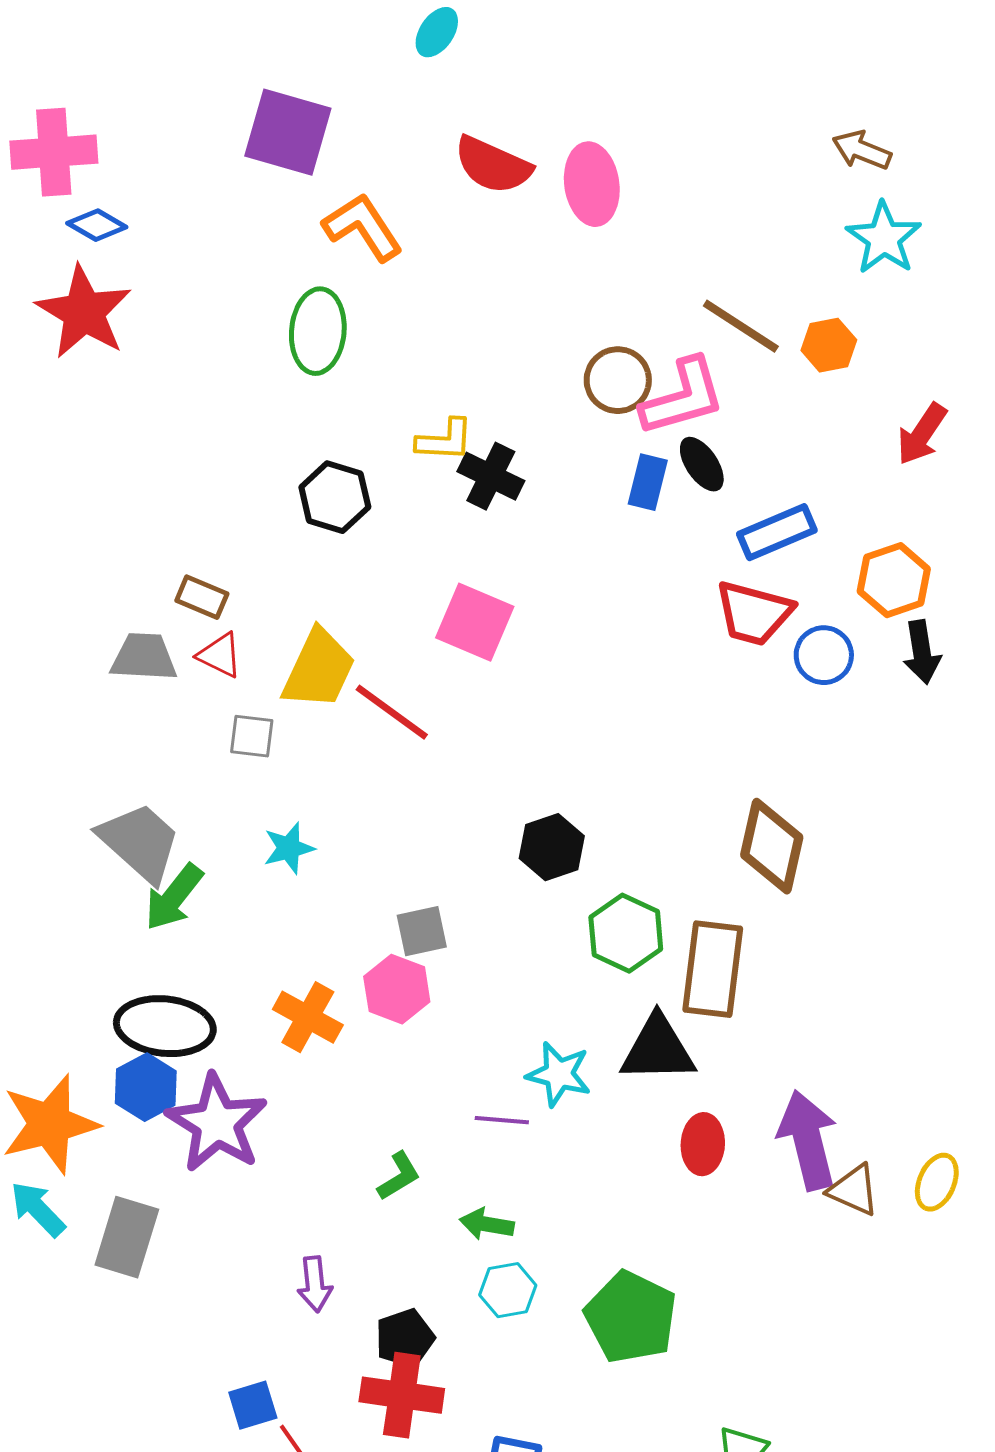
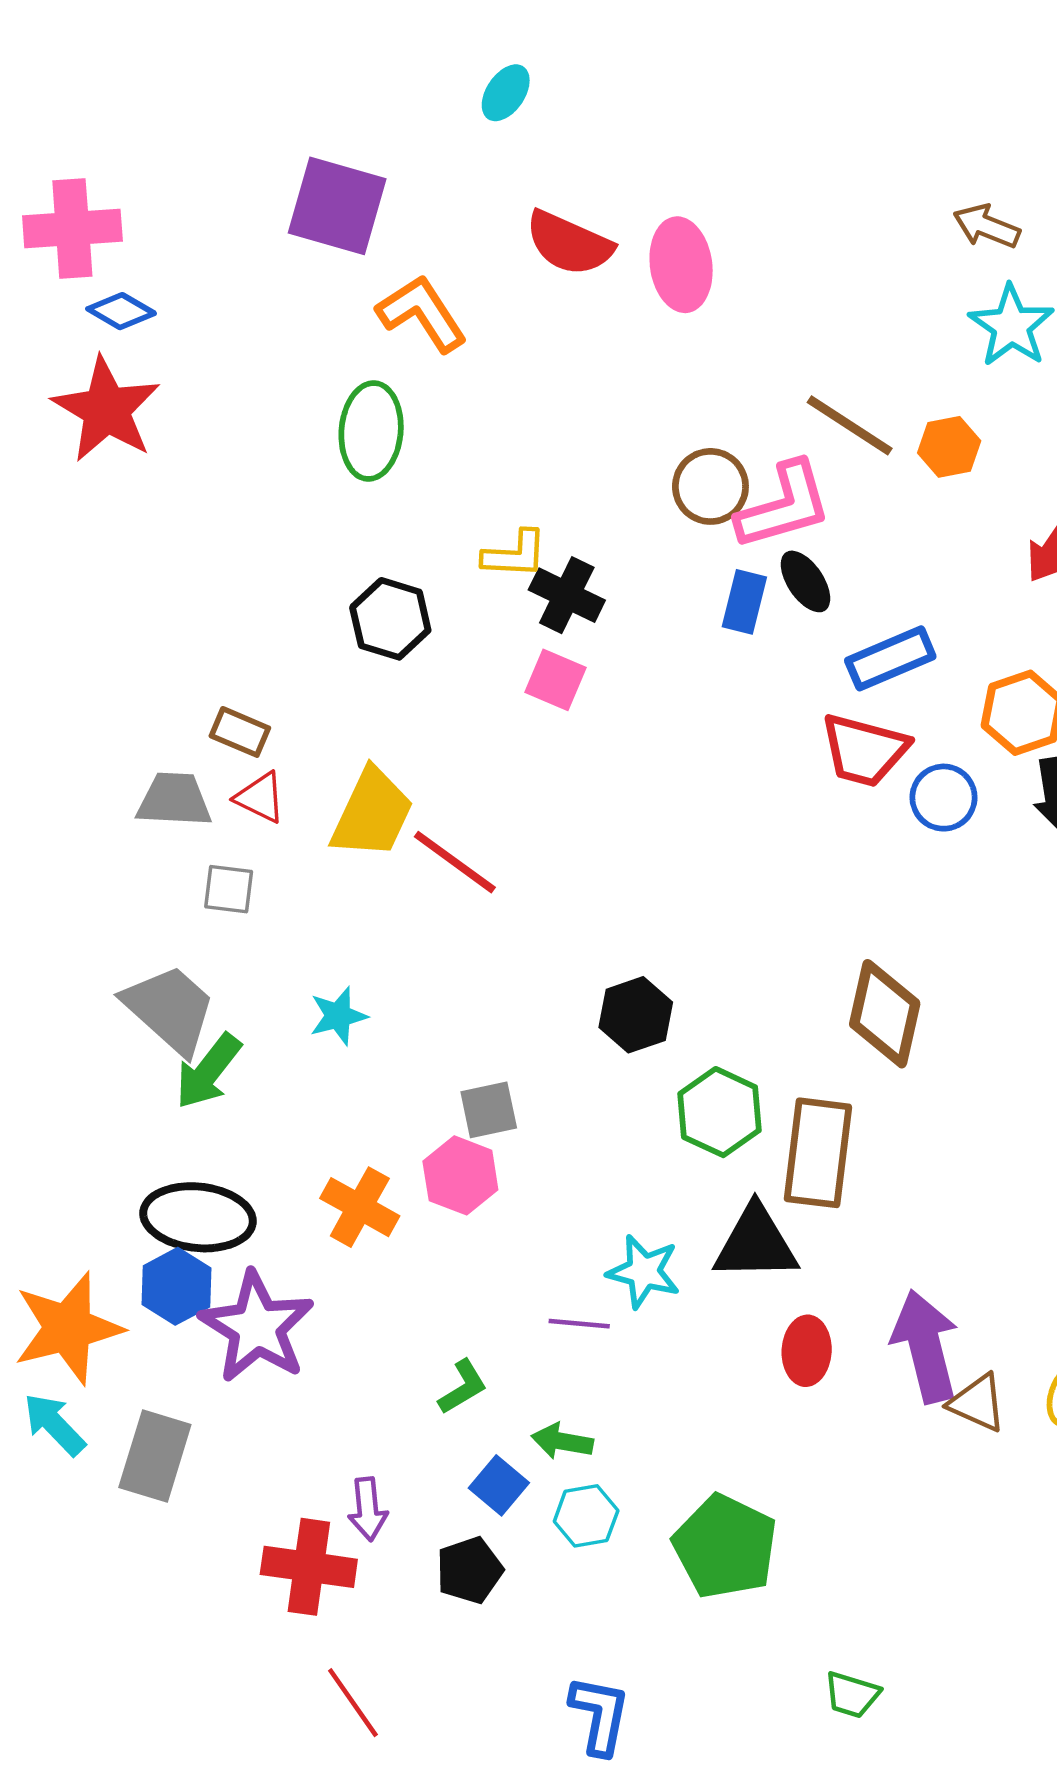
pink square: (475, 622) -> (555, 680), moved, size x0.7
gray square: (252, 736) -> (229, 889), moved
red cross: (402, 1395) -> (309, 1567), moved
blue square: (253, 1405) -> (499, 1485), moved, turned -33

